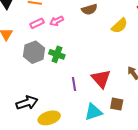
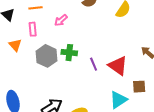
pink rectangle: (37, 23) -> (33, 29), moved, turned -56
purple line: (74, 84) -> (94, 64), moved

